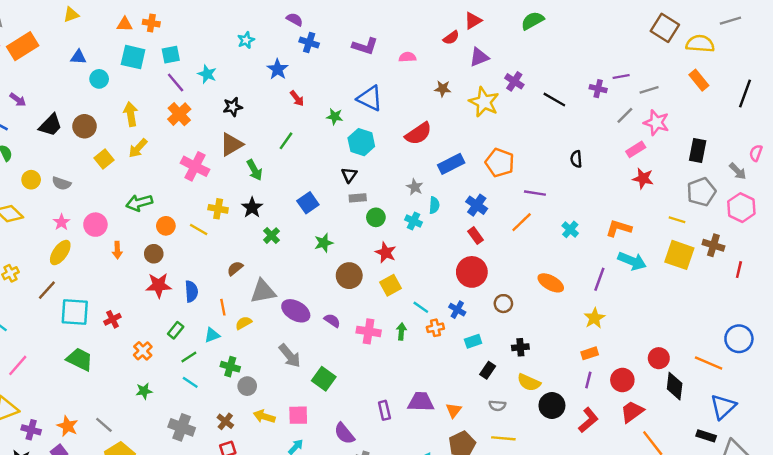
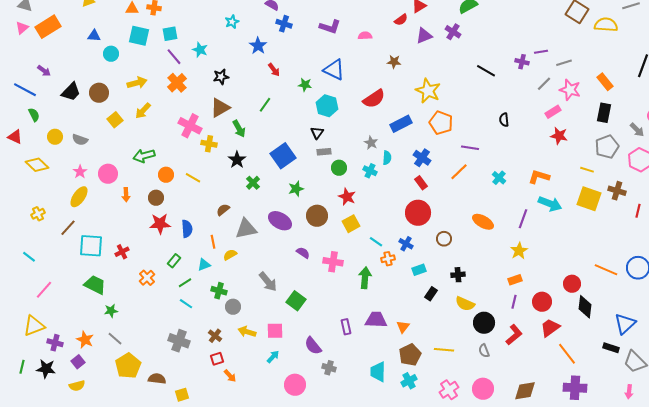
orange rectangle: (699, 80) -> (605, 82), moved
purple cross: (514, 81) -> (453, 32), moved
yellow star: (484, 102) -> (428, 91), moved
yellow arrow: (131, 114) -> (137, 83), turned 84
blue square: (308, 203) -> (283, 156), size x1.4
yellow cross: (218, 209) -> (209, 144), moved
purple ellipse: (296, 311) -> (280, 221), moved
green arrow: (401, 331) -> (365, 278), moved, size x1.5
orange line: (709, 363) -> (606, 270), moved
green star: (144, 391) -> (111, 311), moved
gray semicircle: (497, 406) -> (484, 351), moved, turned 64

